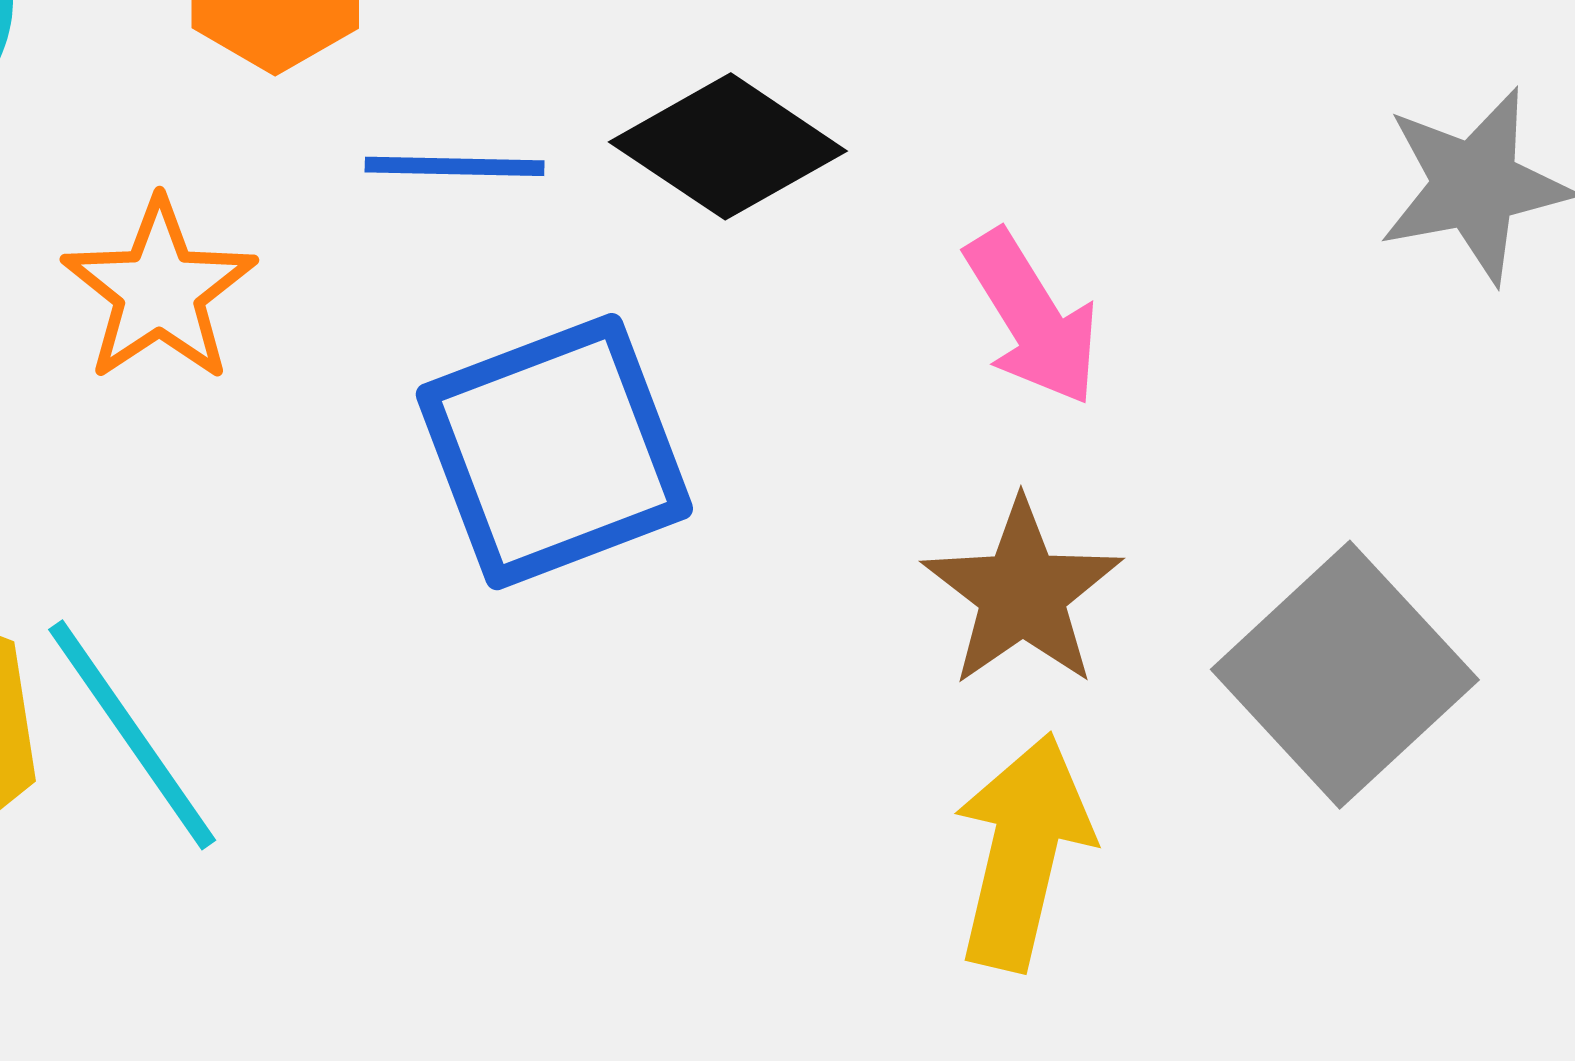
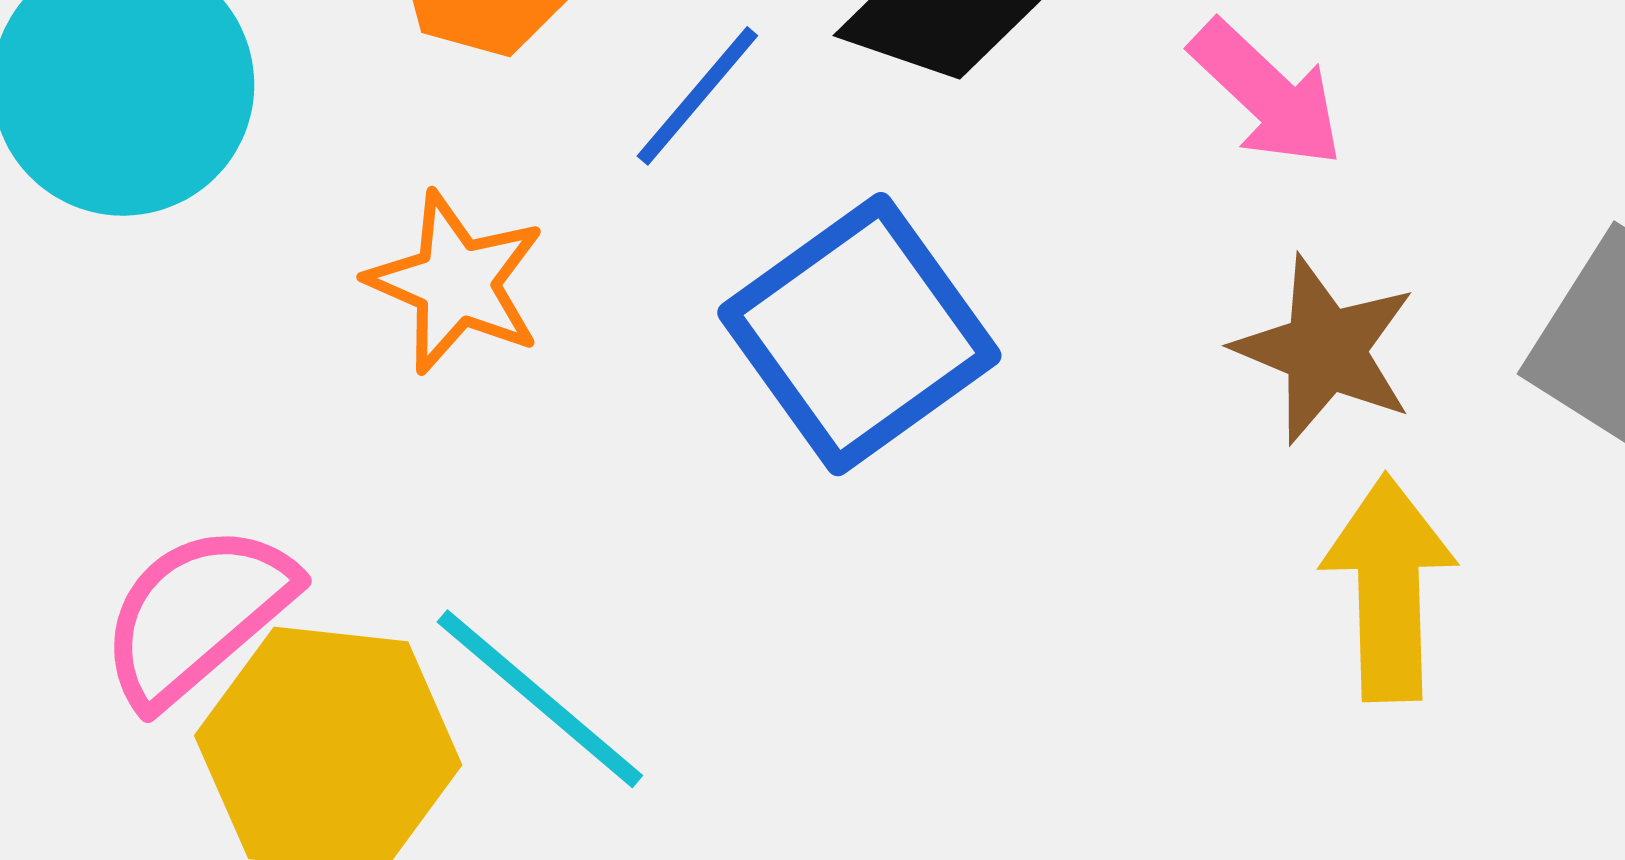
blue line: (455, 166) -> (697, 96), turned -36

